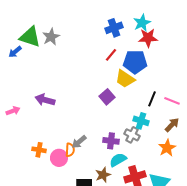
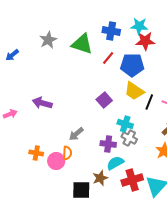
cyan star: (142, 23) -> (139, 26), turned 30
blue cross: (114, 28) -> (111, 31), turned 30
green triangle: (30, 37) -> (82, 44), moved
yellow trapezoid: (125, 79) -> (134, 91), moved
cyan cross: (141, 121) -> (125, 124), moved
gray arrow: (79, 142) -> (76, 134), moved

